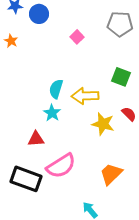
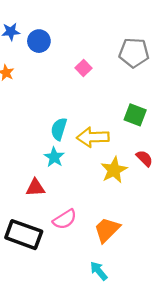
yellow star: (103, 124) -> (114, 170), turned 30
pink semicircle: (61, 166) -> (65, 219), size x0.7
orange trapezoid: (111, 174) -> (107, 230), moved

